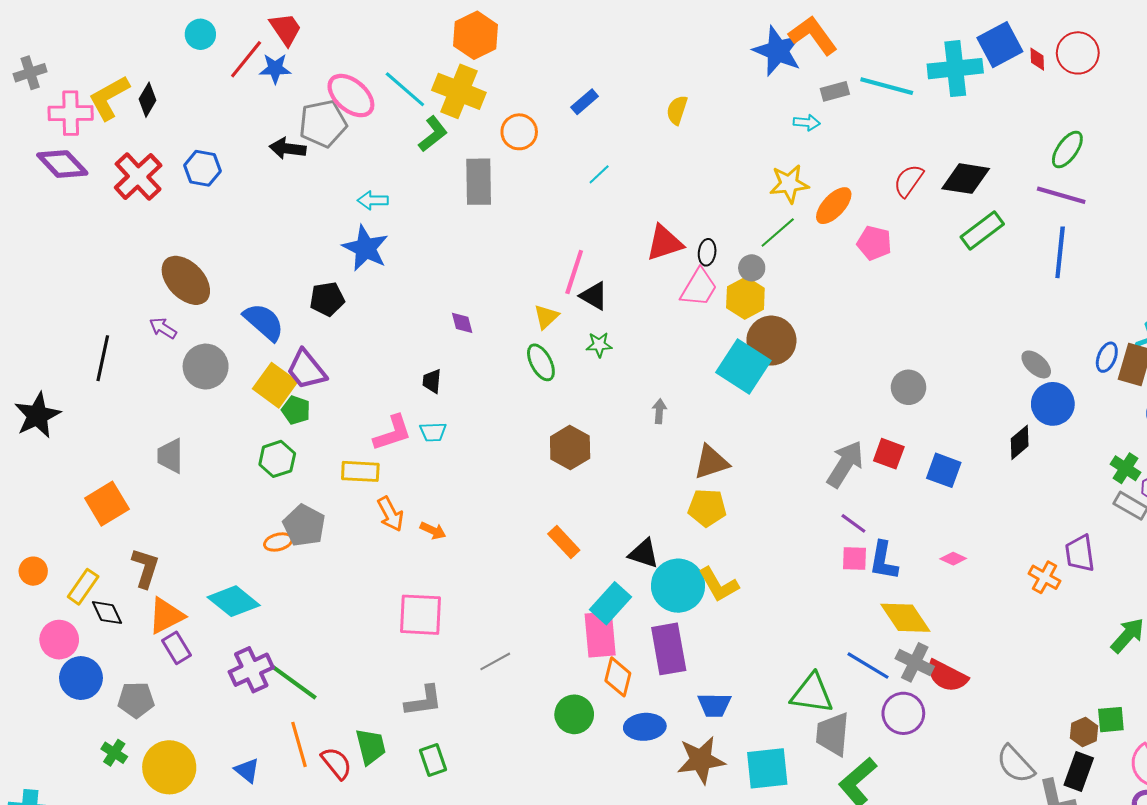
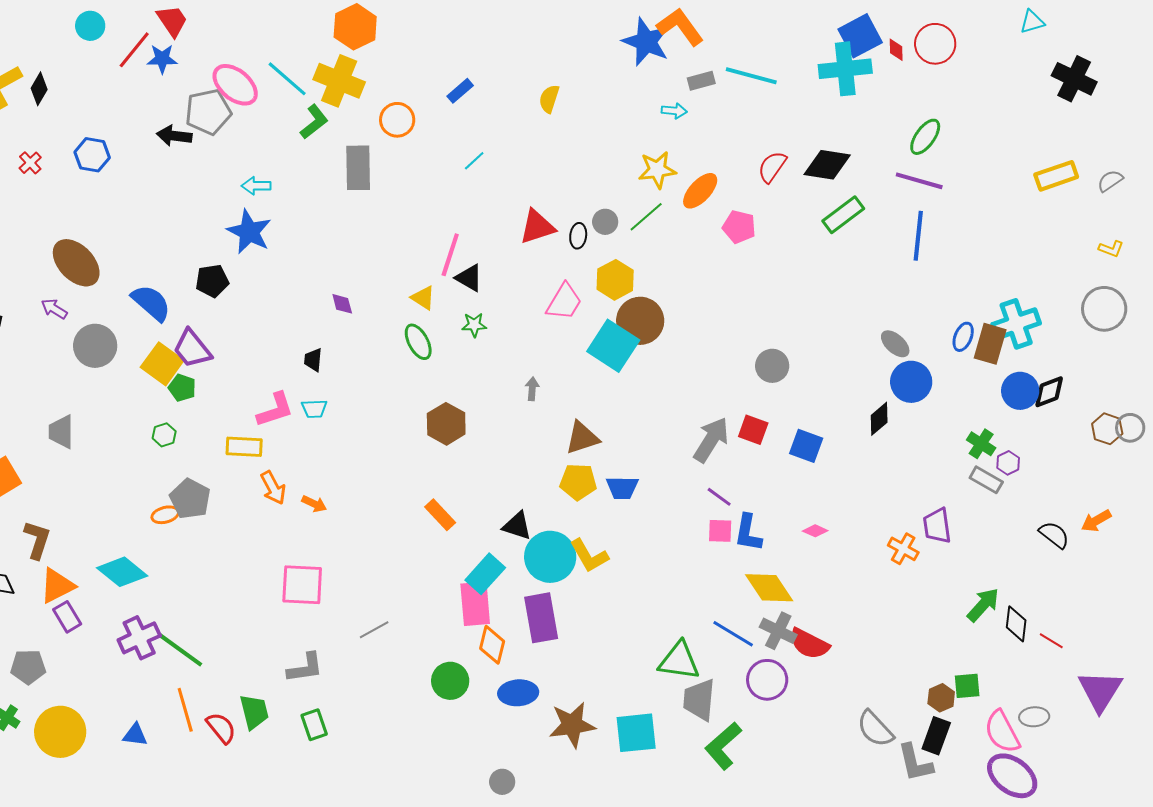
cyan cross: (955, 69) -> (845, 69), moved
red cross: (138, 177) -> (30, 163), size x0.5
gray circle: (752, 268) -> (605, 222), moved
pink trapezoid: (699, 288) -> (564, 302), moved
yellow triangle: (546, 317) -> (423, 298), turned -44
green hexagon: (277, 459) -> (164, 435), size x0.7
blue trapezoid: (714, 705) -> (622, 488), moved
blue triangle: (247, 770) -> (135, 735), turned -32

